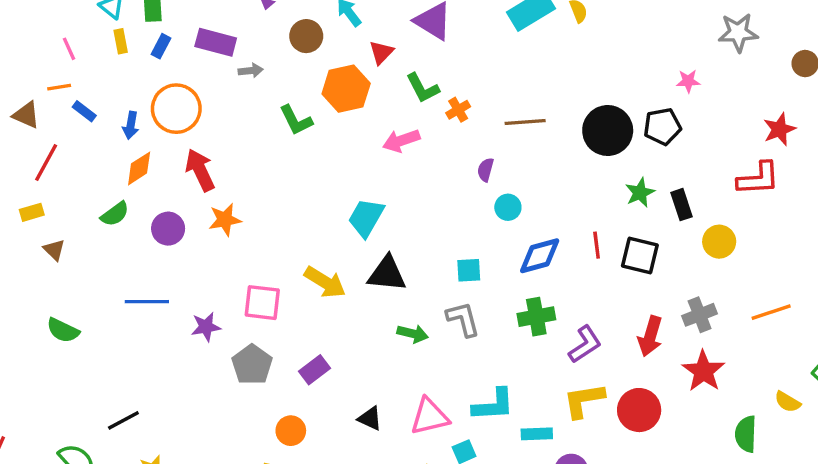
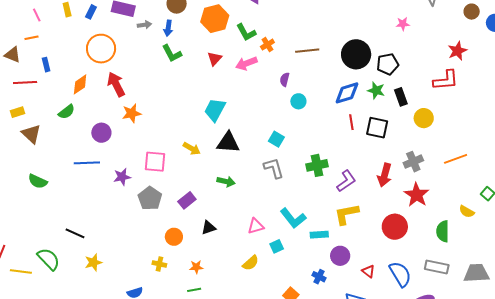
red triangle: (381, 52) -> (215, 59), moved
orange hexagon: (346, 89) -> (215, 19), moved
blue rectangle: (84, 111) -> (46, 65), moved, turned 40
blue arrow: (131, 125) -> (168, 28), moved
black pentagon: (662, 127) -> (388, 64), moved
pink arrow: (401, 141) -> (246, 63), moved
red line: (46, 162) -> (25, 82), turned 60
green star: (640, 193) -> (376, 90), turned -30
purple circle: (168, 229) -> (101, 133), moved
brown triangle: (54, 250) -> (31, 134), size x1.5
blue diamond: (540, 256) -> (347, 93), moved
cyan square: (469, 270) -> (276, 139), turned 35
yellow arrow: (325, 282) -> (192, 149), size x0.7
green arrow: (413, 334) -> (226, 181), moved
cyan L-shape: (493, 405) -> (293, 218), turned 56
red circle: (639, 410) -> (395, 227), moved
pink triangle: (430, 417) -> (256, 226), size x0.7
black triangle: (370, 418) -> (208, 228), moved, turned -42
black line: (123, 420) -> (75, 233), turned 54

